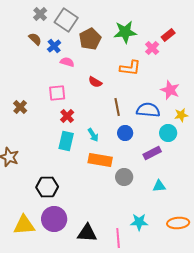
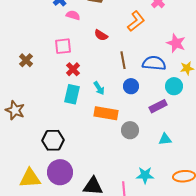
orange L-shape: (130, 68) -> (136, 21), turned -45

